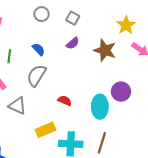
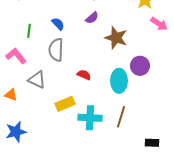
brown star: (105, 50) -> (116, 38), moved
gray semicircle: (36, 75) -> (56, 50), turned -30

